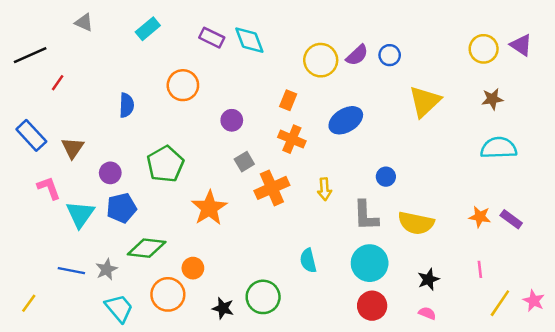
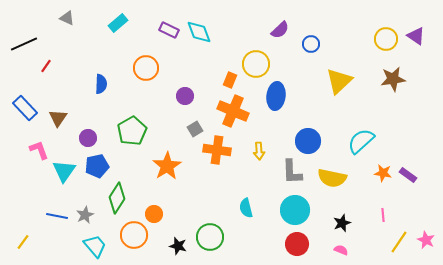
purple semicircle: (357, 55) -> (280, 30), moved
yellow circle: (321, 60) -> (256, 64), moved
brown star: (492, 99) -> (393, 79), size x1.4
blue ellipse: (346, 120) -> (276, 96), turned -52
orange cross: (292, 139) -> (233, 111), size x1.4
cyan semicircle: (499, 148) -> (361, 141), moved, turned -40
blue circle: (386, 177) -> (308, 141), size x1.6
orange cross: (272, 188) -> (217, 150), turned 32
green diamond: (147, 248) -> (117, 198), turned -64

